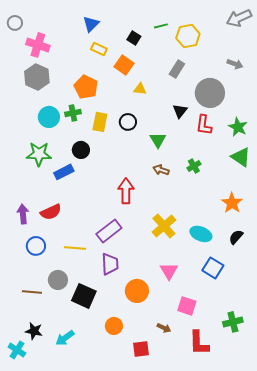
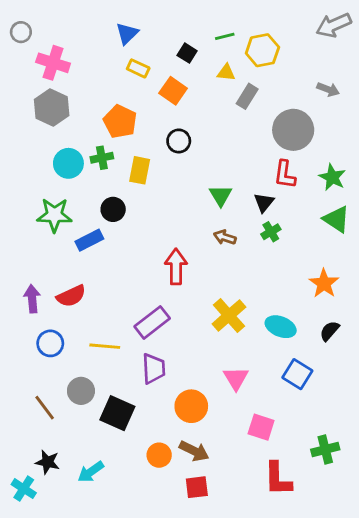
yellow triangle: (140, 89) -> (226, 73), moved
black triangle: (180, 111) -> (264, 202), moved
black circle: (128, 122) -> (179, 141), moved
brown line: (32, 292) -> (45, 408), turned 48
brown arrow: (164, 328) -> (194, 451), moved, size x1.5

